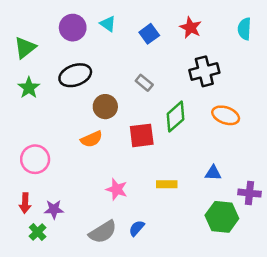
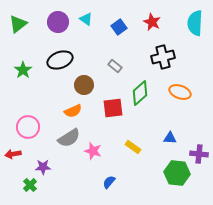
cyan semicircle: (244, 29) -> (195, 23), size x1.4
green triangle: (25, 48) -> (18, 24), moved
yellow rectangle: (167, 184) -> (133, 147), turned 35
red arrow: (25, 203) -> (13, 154), moved, turned 77
gray semicircle: (103, 232) -> (69, 138), moved

